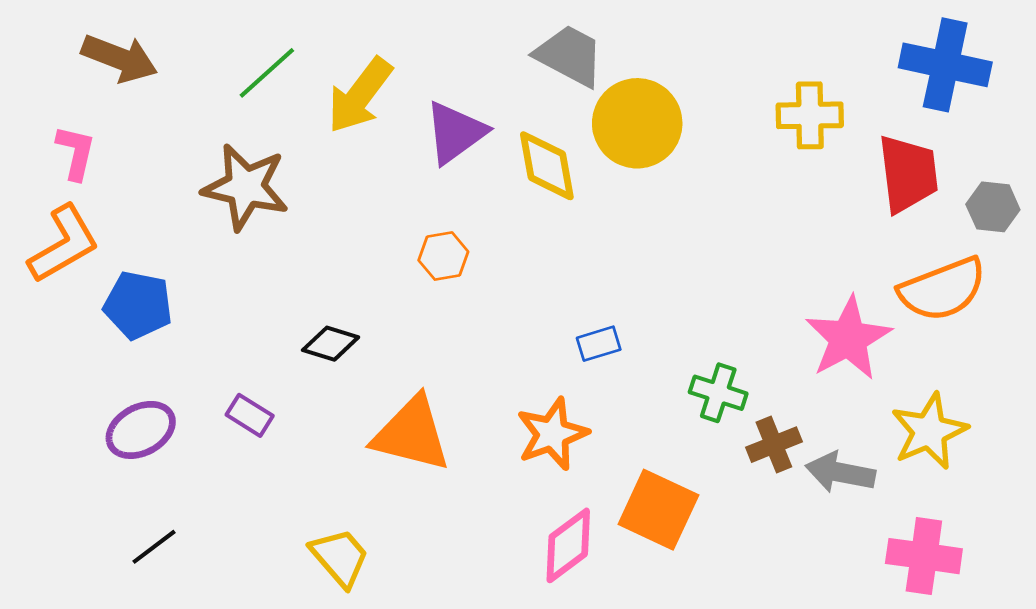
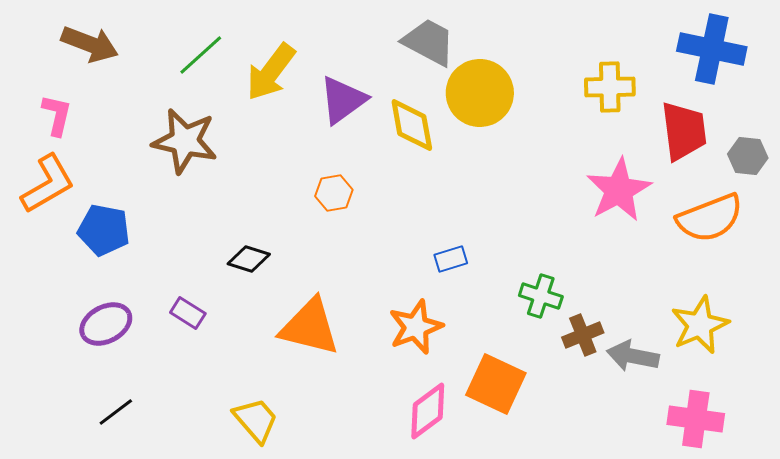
pink star: (848, 338) -> (619, 190), moved

